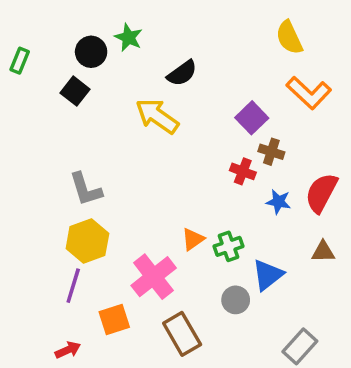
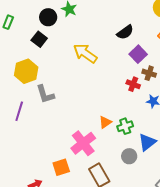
black semicircle: (182, 73) -> (125, 32), moved
yellow hexagon: (87, 241) -> (26, 71), moved
purple line: (73, 286) -> (19, 111), moved

